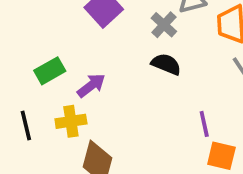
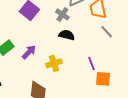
yellow cross: (71, 121) -> (54, 63), moved

